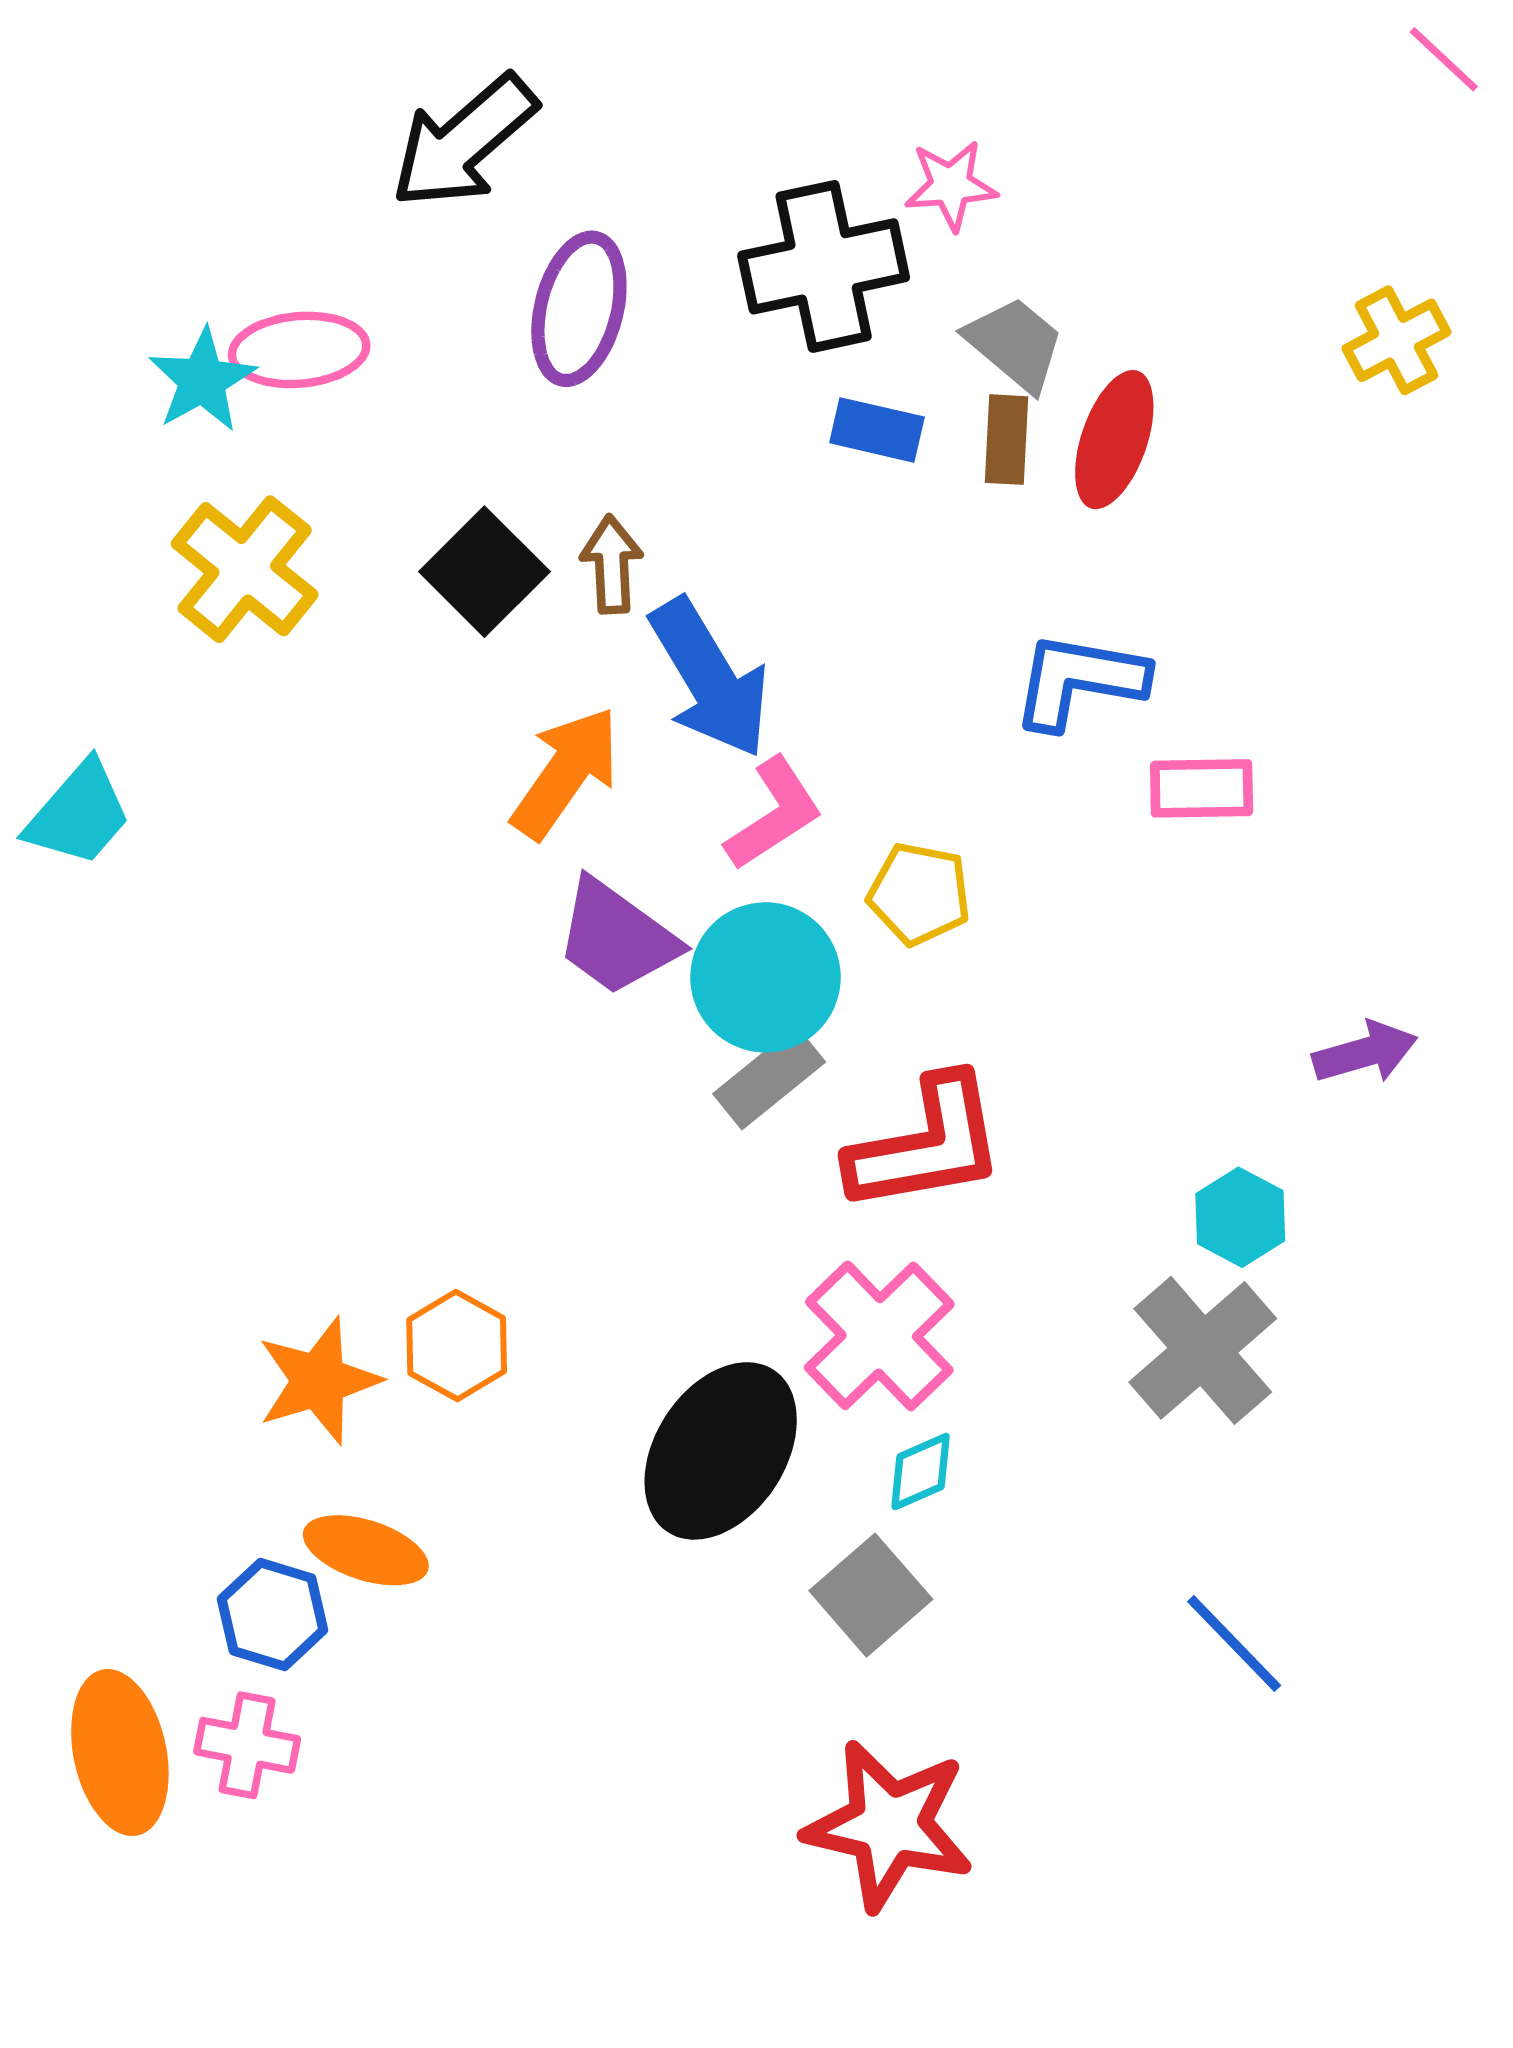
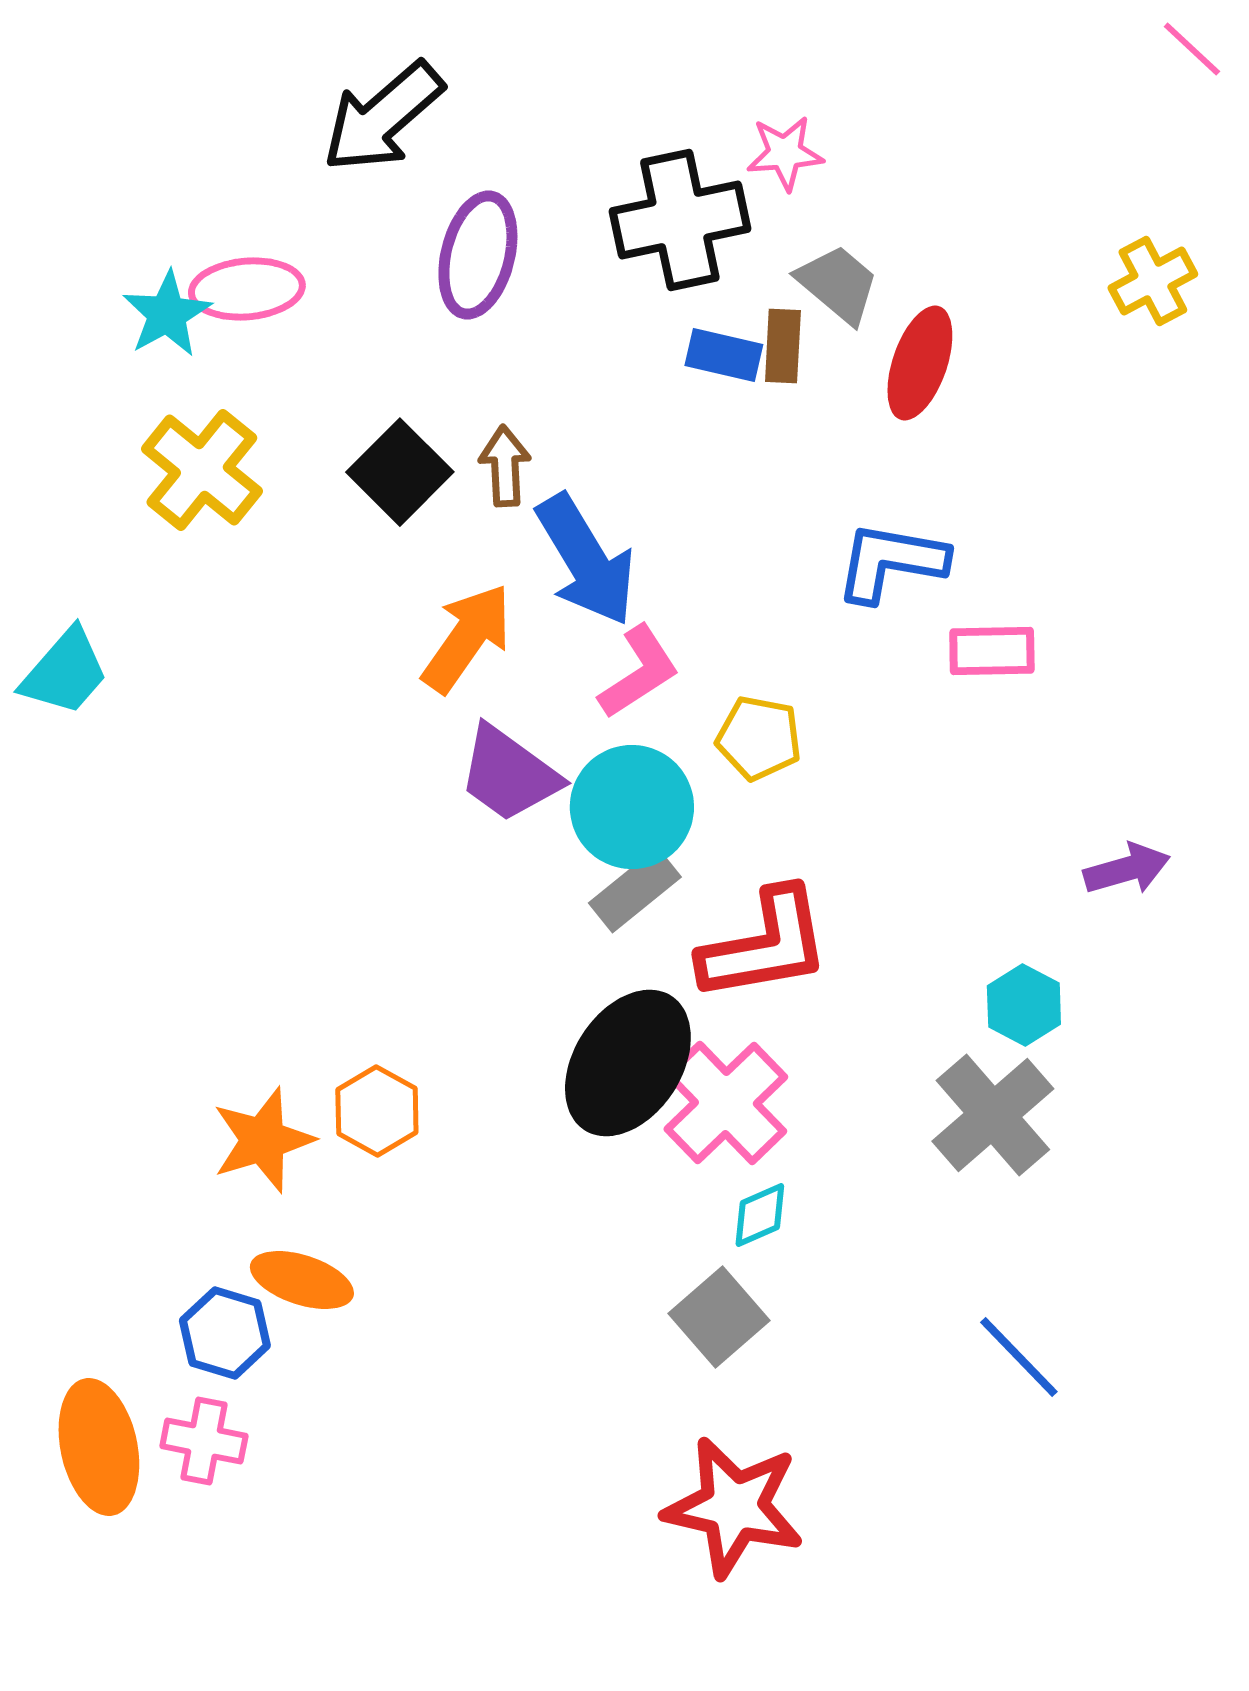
brown rectangle: (1007, 440) -> (783, 346), moved
black ellipse: (721, 1451) -> (628, 1063), moved

